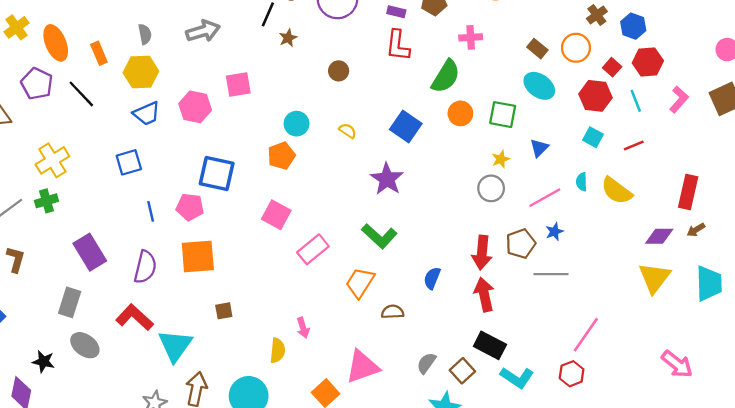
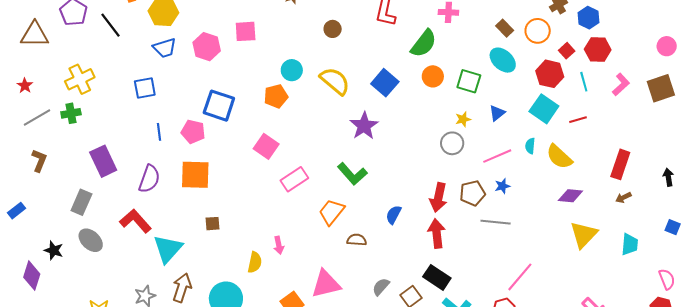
yellow semicircle: (348, 131) -> (335, 81), size x2.0
cyan square: (593, 137) -> (544, 109), size x1.6
purple diamond: (659, 236) -> (570, 196), moved
cyan trapezoid: (709, 283) -> (630, 244), size x0.7

